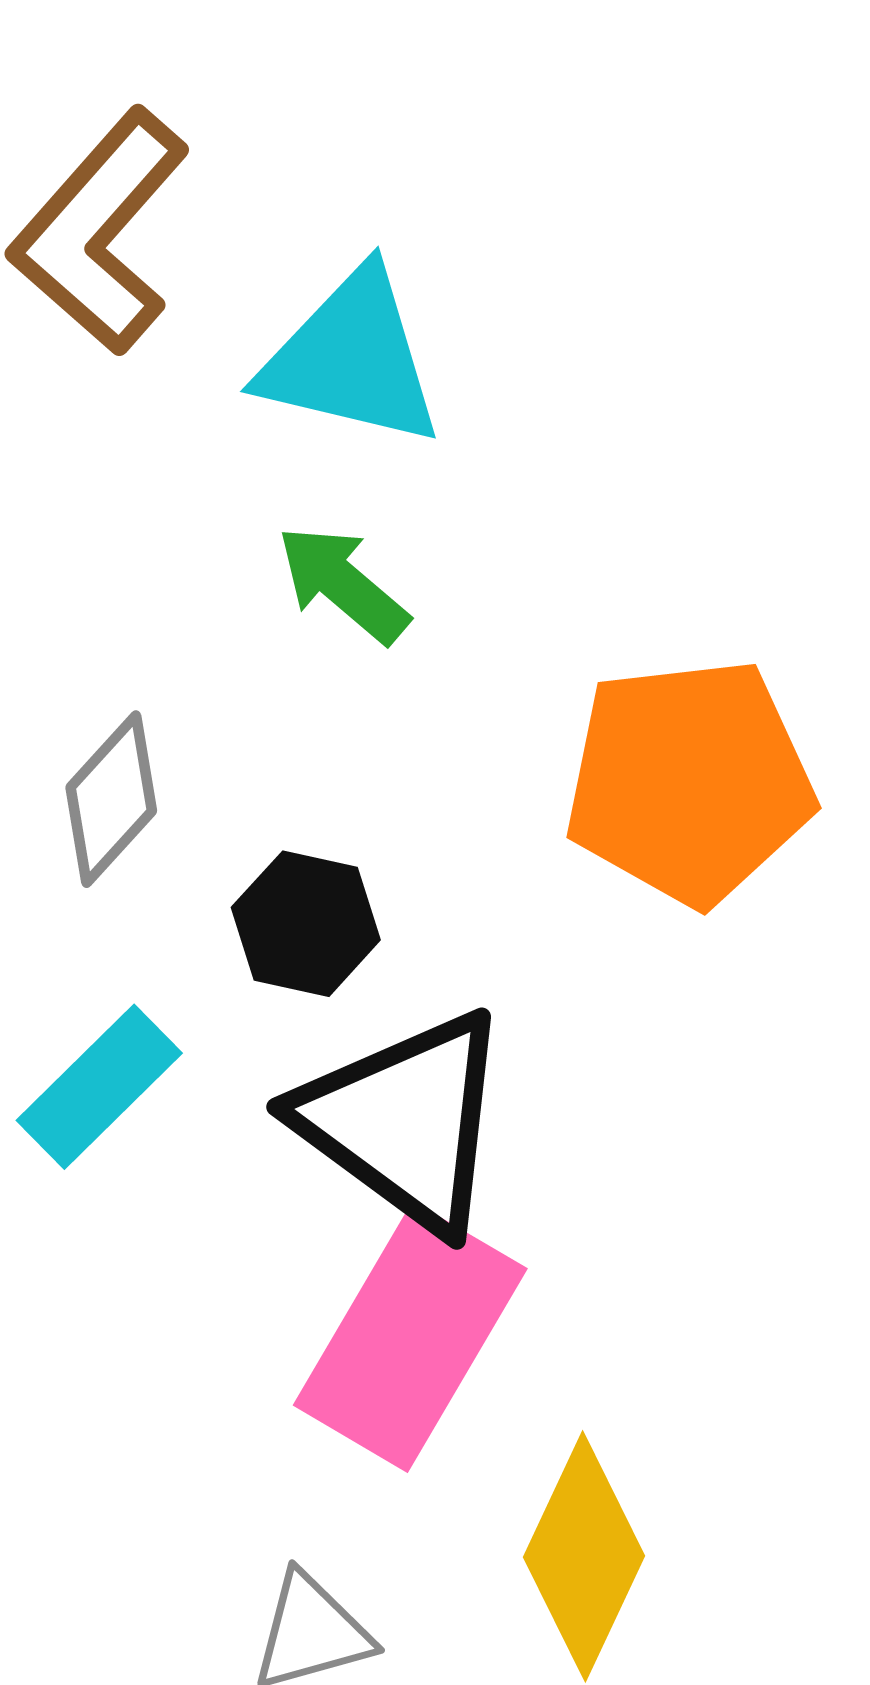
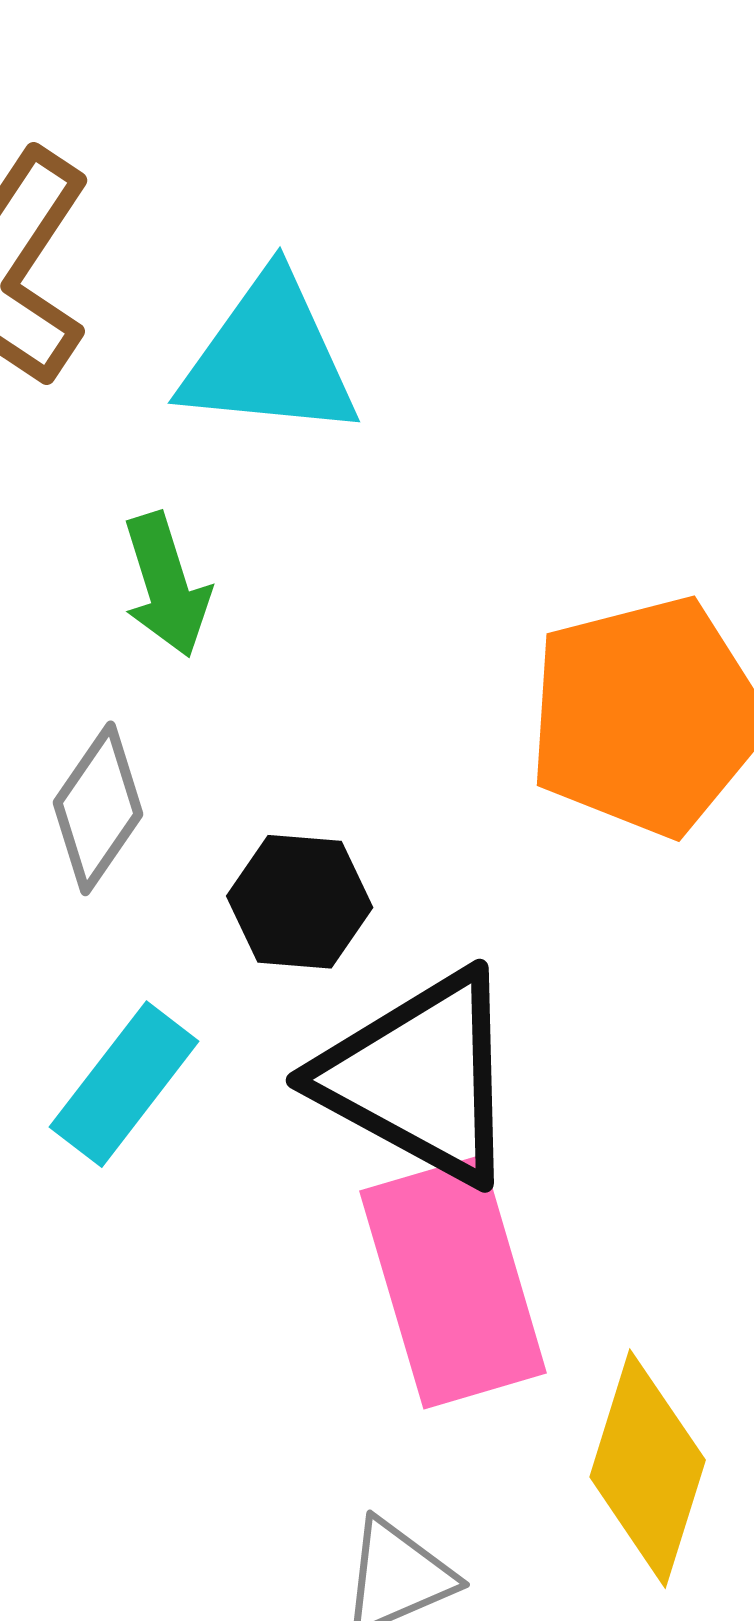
green arrow: (343, 584) -> (166, 585), moved, turned -140
pink rectangle: (410, 1337) -> (453, 1282), turned -39

